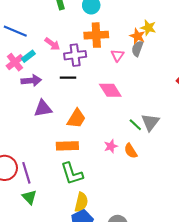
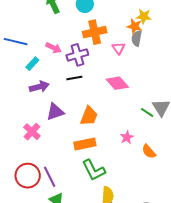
pink cross: (15, 62) -> (32, 132), moved
orange semicircle: (131, 151) -> (149, 151), moved

